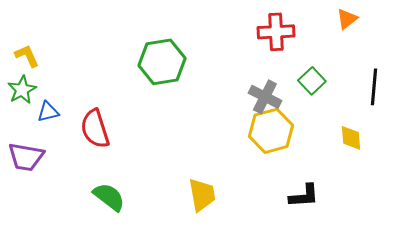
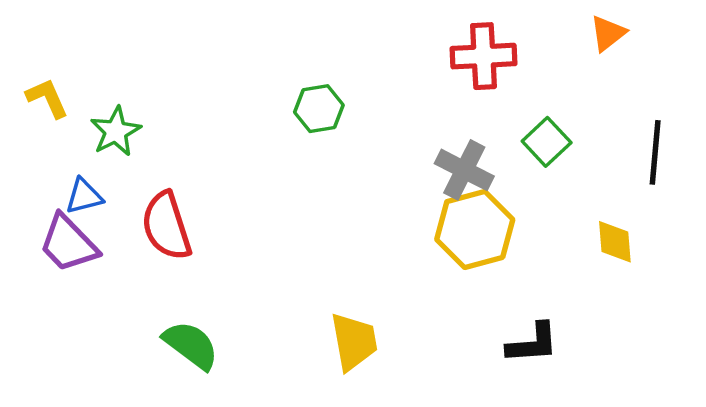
green hexagon: (162, 62) -> (319, 109), moved, size x0.6
green star: (22, 90) -> (116, 131), moved
purple trapezoid: (26, 157) -> (68, 243), moved, turned 36

